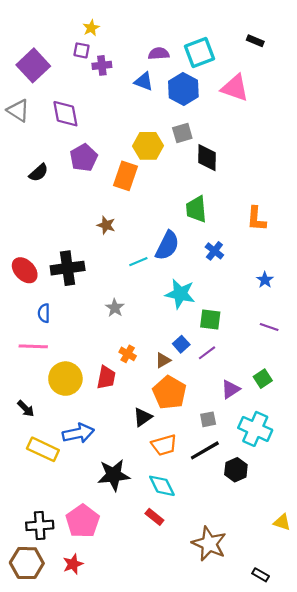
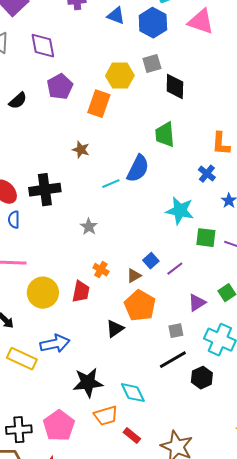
blue cross: (214, 251) -> (207, 174), moved
cyan star: (180, 294) -> (180, 211), moved
blue semicircle: (44, 313) -> (14, 220), moved
green square: (210, 320) -> (206, 238), moved
orange trapezoid: (164, 445) -> (106, 416), moved
red rectangle: (154, 517) -> (132, 436), moved

